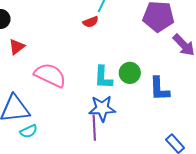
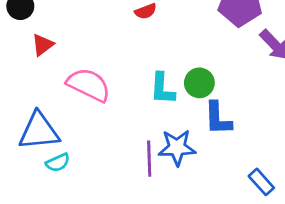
blue L-shape: (159, 89) -> (218, 118), moved
blue star: (102, 108) -> (177, 148), moved

